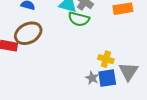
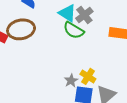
gray star: (92, 78) -> (71, 81), moved

